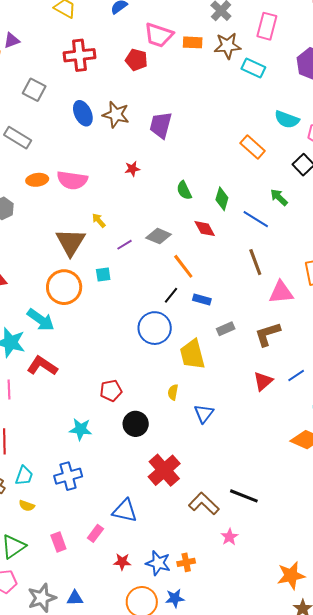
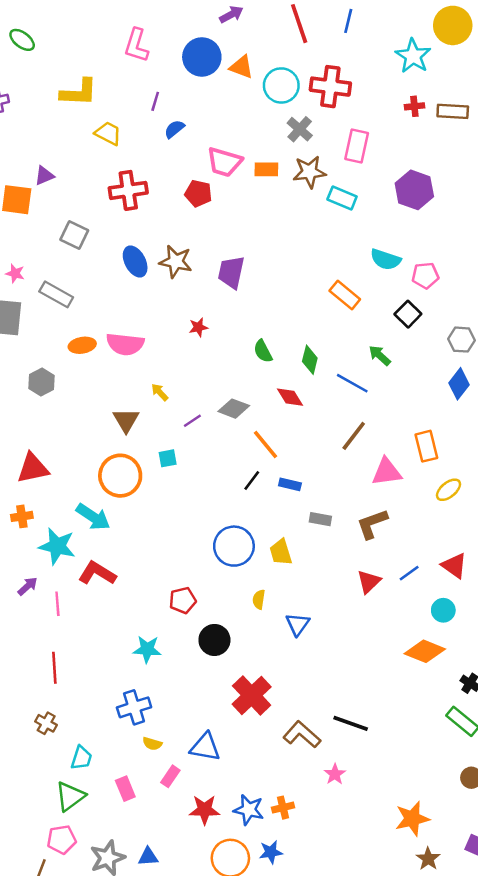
brown triangle: (71, 242) -> (126, 420), size x0.7
brown line: (255, 262) -> (354, 436), turned 60
blue circle: (155, 328) -> (234, 546), moved
gray rectangle: (226, 329) -> (320, 519), turned 36
yellow trapezoid: (192, 354) -> (281, 552), size x0.7
cyan trapezoid: (24, 476) -> (81, 758), moved
yellow semicircle: (27, 506) -> (152, 744), moved
red star: (122, 562) -> (204, 810), size x1.4

